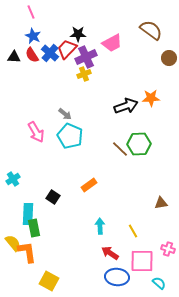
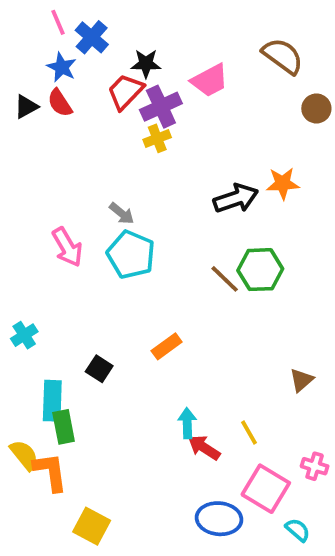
blue cross: (50, 53) -> (92, 37), moved
black triangle: (14, 57) -> (26, 107), turned -32
brown triangle: (161, 203) -> (301, 380), turned -32
red arrow: (110, 253) -> (204, 448), moved
pink square: (142, 261) -> (266, 489), turned 30

